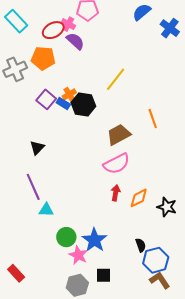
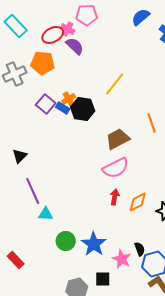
black triangle: (37, 148) -> (20, 156), moved
pink star: (78, 255) -> (122, 259), moved
red rectangle: (16, 273) -> (16, 260), moved

